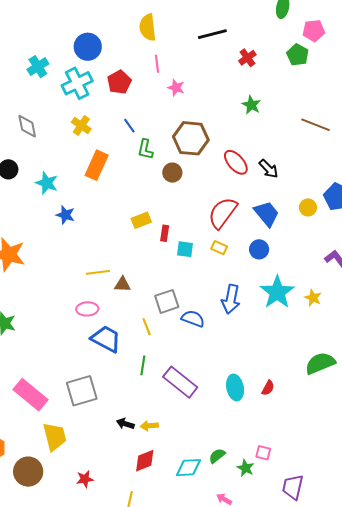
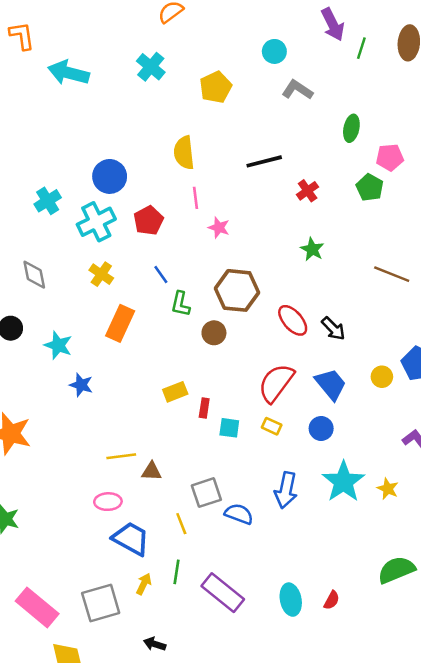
yellow arrow: (149, 426) -> (144, 584), moved, turned 120

